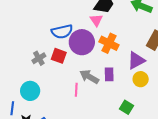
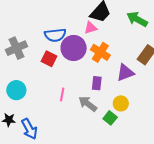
pink triangle: (96, 20) -> (91, 28), turned 40
gray cross: (39, 58) -> (16, 48), moved, size x1.5
gray arrow: (89, 77) -> (88, 104), moved
yellow circle: (141, 79) -> (121, 103), moved

